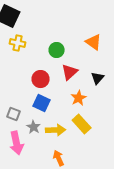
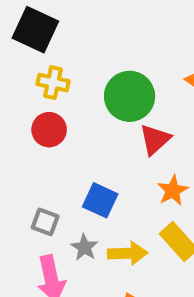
green circle: (57, 50) -> (130, 96), size x1.6
red circle: (41, 79) -> (49, 130), moved

